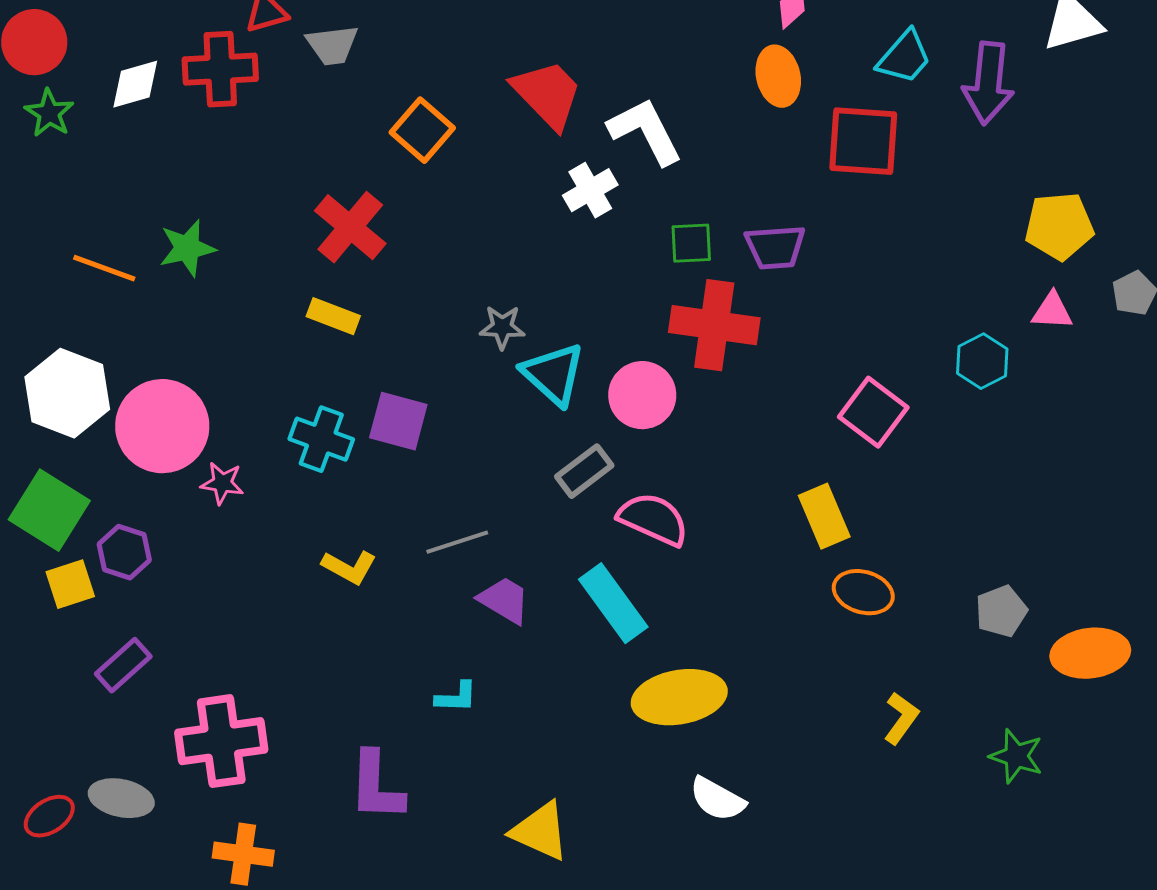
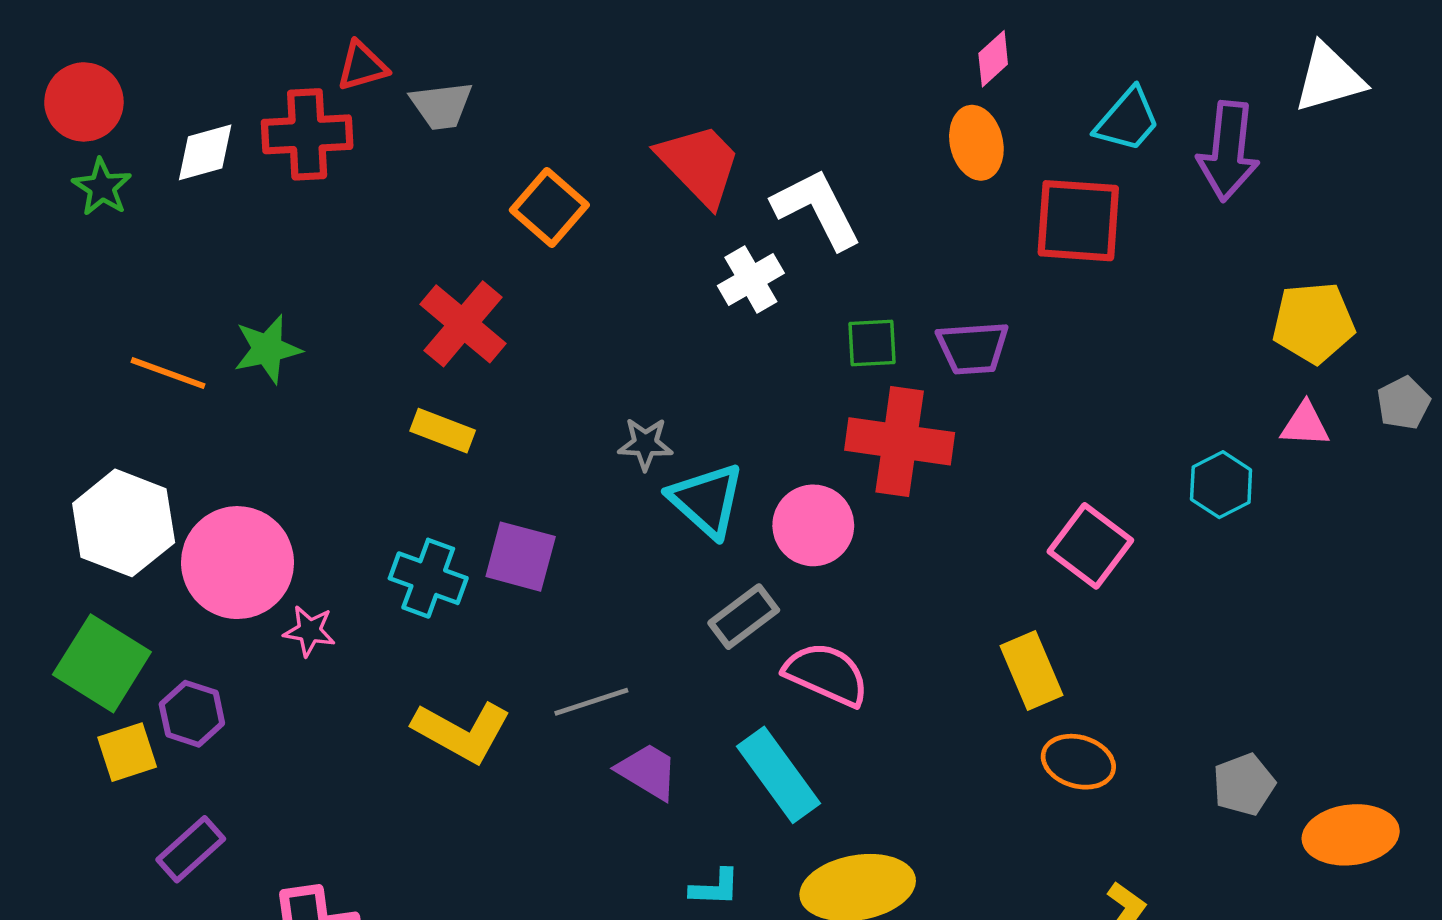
yellow L-shape: (349, 567) -> (462, 732), size x1.5
cyan L-shape: (456, 697) -> (715, 888), moved

